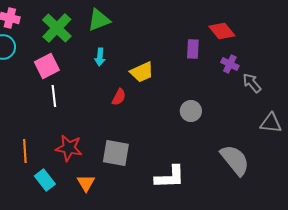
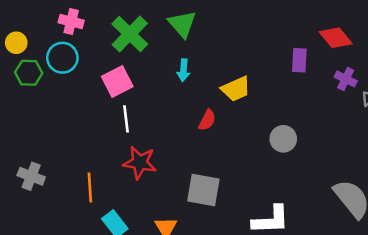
green triangle: (99, 20) -> (182, 24), turned -50
gray circle: (191, 111) -> (283, 139), moved
red star: (69, 148) -> (140, 163), moved

